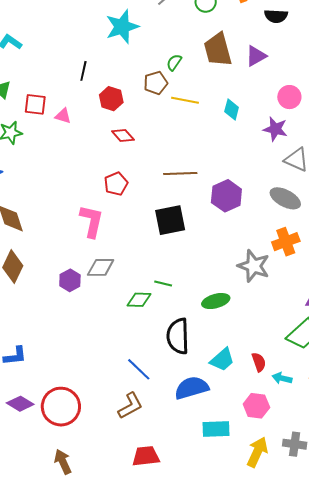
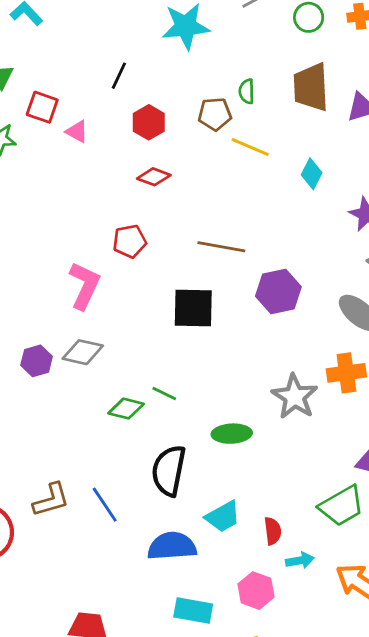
green semicircle: (174, 62) -> (247, 91), turned -48
red diamond: (123, 135) -> (154, 177), turned -40
cyan arrow: (282, 378) -> (300, 560), turned 144
brown L-shape: (130, 406) -> (51, 500), moved

